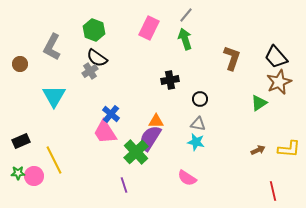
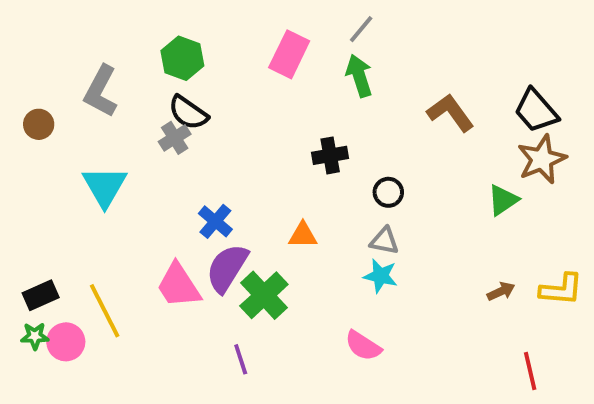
brown L-shape: (232, 58) -> (450, 113), turned -55
pink trapezoid: (105, 132) -> (179, 286), moved
purple semicircle: (150, 138) -> (227, 268), moved
black rectangle: (21, 141) -> (41, 295), moved

